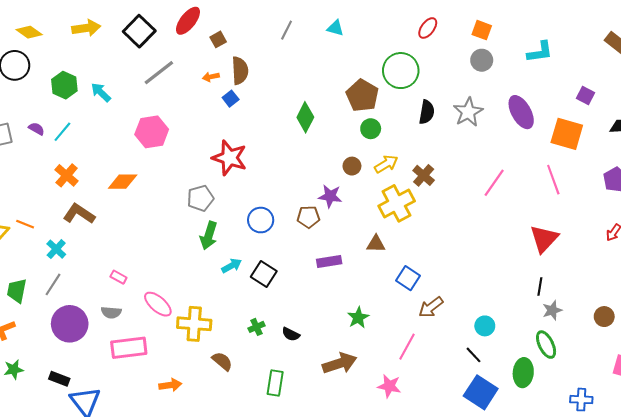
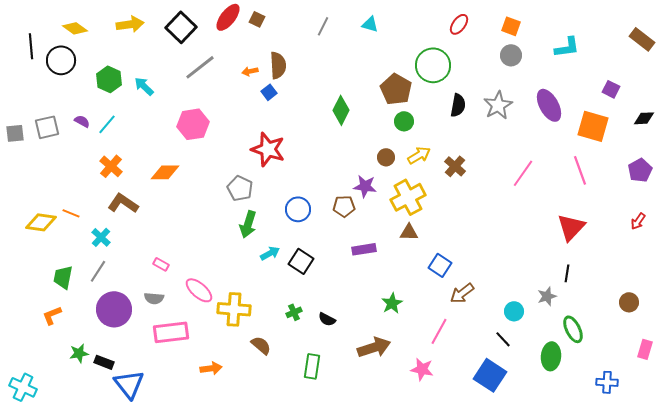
brown square: (218, 39) -> (257, 19), moved, turned -35
gray pentagon: (200, 198) -> (240, 188), turned -30
yellow cross: (397, 203) -> (408, 197), moved
gray star: (552, 310) -> (547, 296), moved
green star: (14, 369) -> (79, 353), moved
blue square: (481, 392) -> (490, 375), moved

